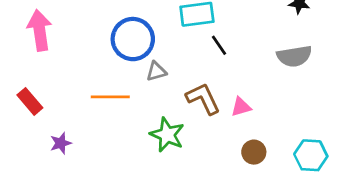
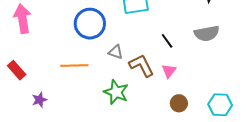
black line: (219, 45) -> (167, 41), moved
gray triangle: (156, 71) -> (116, 52), moved, turned 35
pink triangle: (241, 107) -> (169, 71), turned -35

